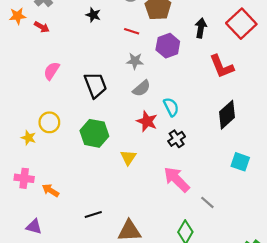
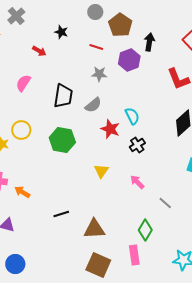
red arrow: (42, 27) -> (39, 51), moved
black arrow: (201, 28) -> (149, 42), moved
black trapezoid: (95, 85) -> (63, 96), turned 30
gray semicircle: (142, 88) -> (93, 105), moved
yellow triangle: (128, 157) -> (101, 171), moved
pink arrow: (177, 179) -> (137, 182), size x0.6

